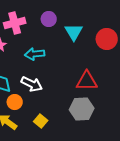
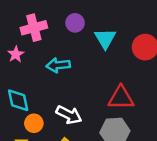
white arrow: (32, 84) -> (69, 115), moved

